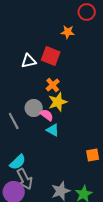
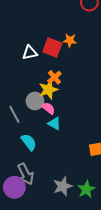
orange star: (68, 32) -> (70, 40), moved
yellow star: (58, 102) -> (48, 90), moved
cyan semicircle: (18, 162) -> (29, 142), moved, turned -84

